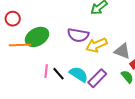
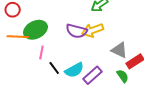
yellow arrow: (96, 45) -> (93, 30), moved
pink line: (46, 71) -> (41, 53), moved
cyan semicircle: (79, 74) -> (74, 70), turned 114

